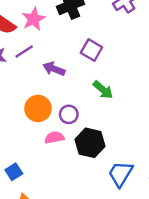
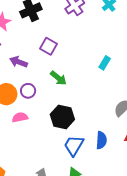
purple circle: (69, 114) -> (28, 91), moved
black hexagon: (90, 143) -> (62, 117), moved

